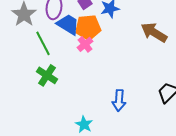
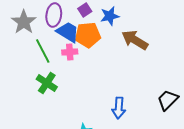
brown arrow: (154, 32) -> (135, 40), moved
pink cross: (85, 44) -> (70, 52), moved, turned 35

